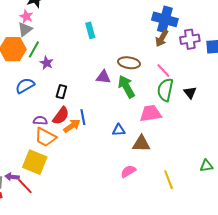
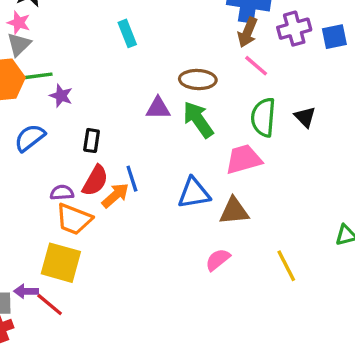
green line: (34, 49) -> (38, 76), turned 60
pink line: (163, 71) -> (256, 66), moved
blue triangle: (119, 130) -> (194, 193), size x1.5

